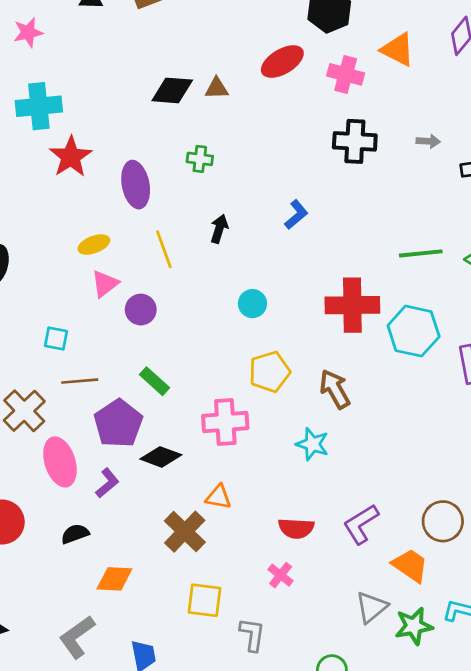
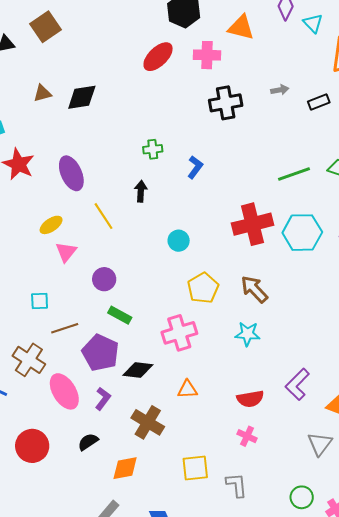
brown triangle: (217, 88) -> (42, 93), moved
green cross: (200, 159) -> (153, 149), moved
purple circle: (141, 310) -> (104, 279), moved
brown cross: (185, 532) -> (148, 422), moved

